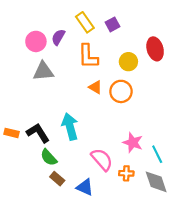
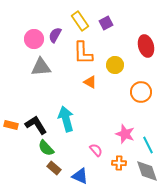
yellow circle: (128, 62) -> (115, 65), moved
orange circle: (121, 91) -> (141, 92), moved
pink semicircle: (102, 159) -> (96, 150), size x0.6

